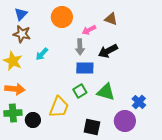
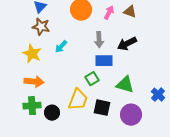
pink arrow: (89, 30) -> (109, 13), moved, turned 144
green square: (80, 91) -> (92, 79), moved
purple circle: (125, 121) -> (131, 115), moved
black square: (92, 127) -> (102, 108), moved

